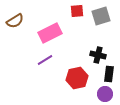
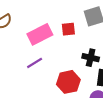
red square: (77, 11) -> (68, 29), moved

